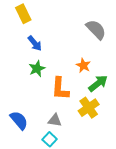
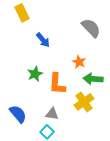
blue arrow: (35, 43) -> (43, 40), moved
green star: (37, 69) -> (35, 74), moved
green arrow: (98, 83) -> (93, 79), turned -138

